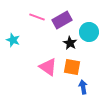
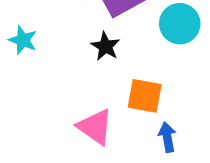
black star: (70, 43) -> (105, 46), moved
pink triangle: (48, 67) -> (95, 127), moved

